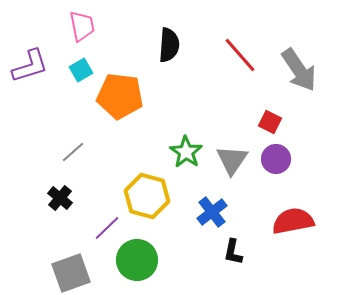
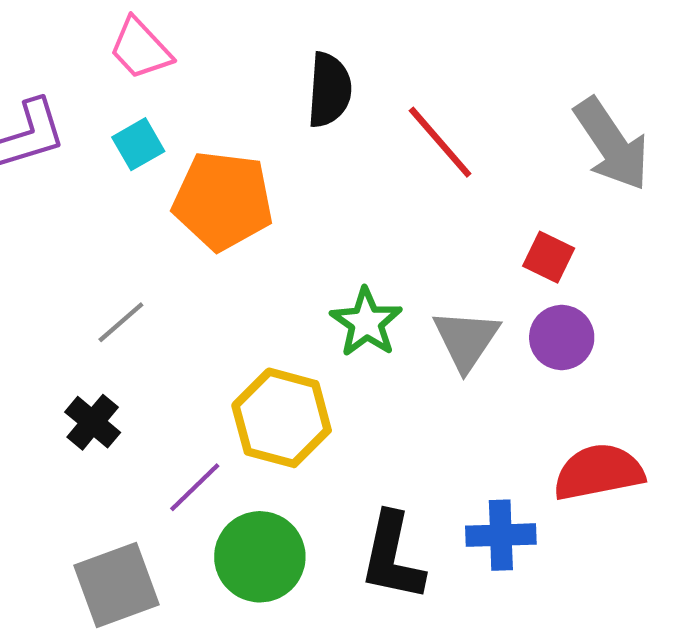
pink trapezoid: (82, 26) -> (140, 49), turned 148
red line: (240, 55) -> (440, 142), moved
blue cross: (212, 212) -> (501, 535), moved, turned 36
black L-shape: (233, 252) -> (392, 557), moved, size x1.6

